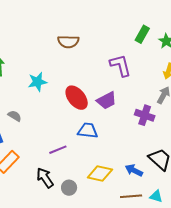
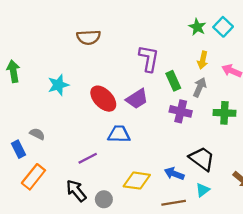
green rectangle: (142, 34) -> (173, 81), moved, turned -48
purple L-shape: (120, 65) -> (149, 58), turned 30
gray semicircle: (15, 116) -> (37, 134), moved
cyan triangle: (156, 196) -> (203, 190), moved, turned -48

